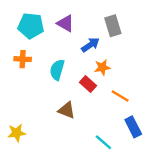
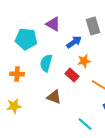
cyan pentagon: (31, 26) -> (26, 39), moved
orange cross: (23, 59) -> (17, 74), moved
yellow star: (17, 133) -> (14, 106), moved

